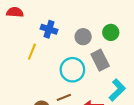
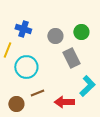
cyan circle: (72, 70) -> (26, 67), moved

